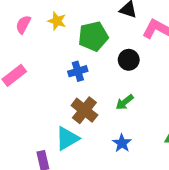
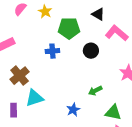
green arrow: (125, 102) -> (95, 91), moved
brown cross: (84, 110) -> (20, 76), moved

